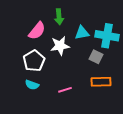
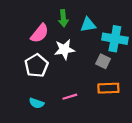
cyan triangle: (82, 33) -> (88, 25), moved
cyan semicircle: (32, 85) -> (36, 103), moved

